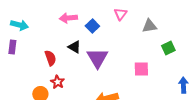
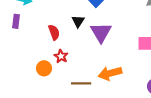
black triangle: (74, 47) -> (78, 21), turned 32

